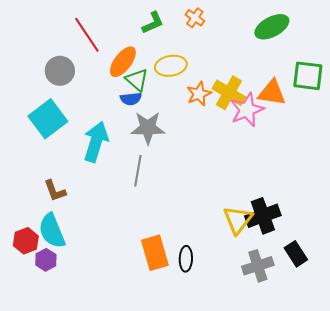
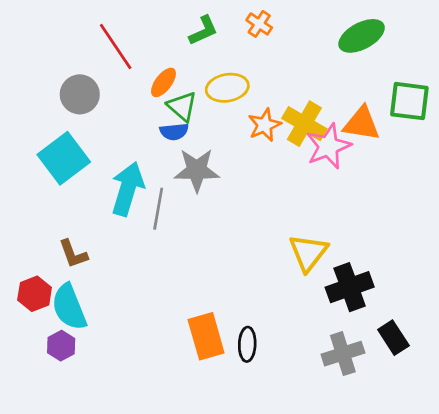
orange ellipse: (123, 62) -> (163, 82), size x0.7
gray line: (138, 171) -> (158, 209), moved
yellow triangle: (238, 220) -> (308, 253), moved
red hexagon: (26, 241) -> (35, 294), moved

